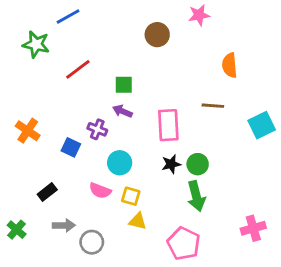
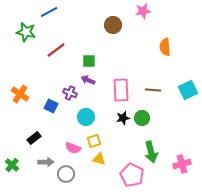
brown line: (213, 106) -> (153, 90), moved
pink semicircle: (100, 191) -> (73, 148), moved
yellow square: (131, 196) -> (94, 141), turned -32
green arrow: (196, 196) -> (151, 152), moved

